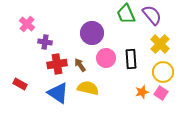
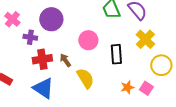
purple circle: (92, 33) -> (51, 19), moved
pink circle: (106, 58) -> (88, 40), moved
yellow circle: (163, 72) -> (161, 65), moved
yellow semicircle: (88, 88) -> (85, 78), moved, turned 45

